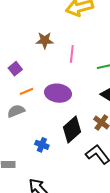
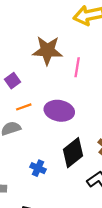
brown star: (45, 40) -> (47, 50), size x1.5

